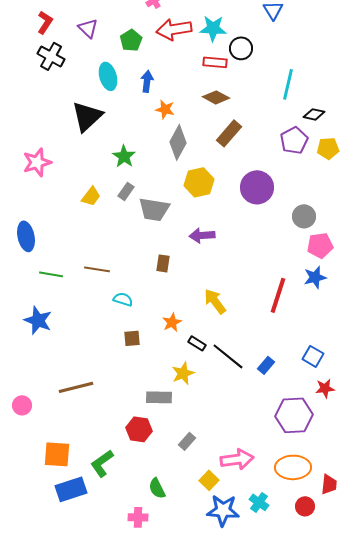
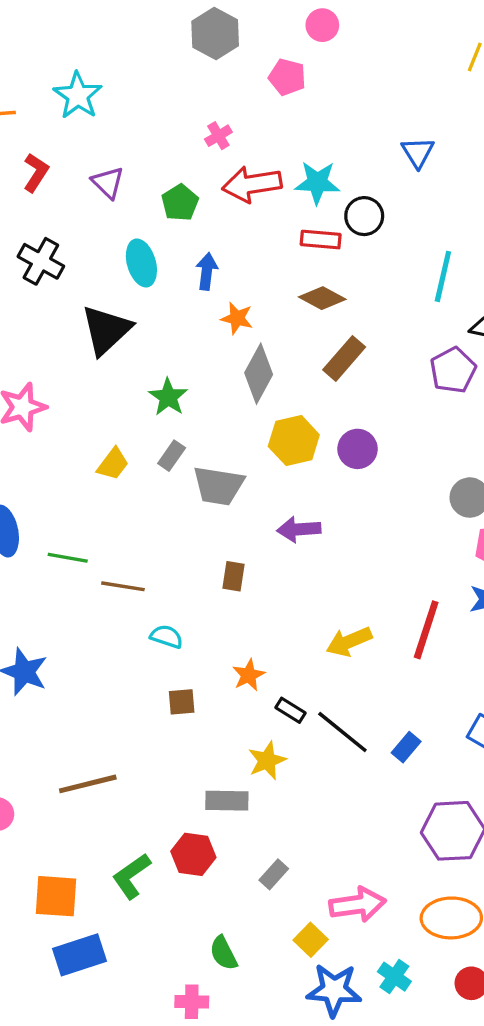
black cross: (51, 56) -> (41, 261), moved
purple circle: (257, 187) -> (357, 449), moved, size x0.7
green line: (51, 274) -> (68, 558), moved
yellow arrow: (215, 301) -> (349, 642), moved, turned -76
green L-shape: (102, 463) -> (131, 876), moved

